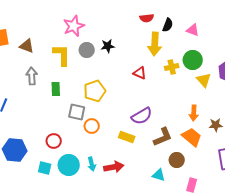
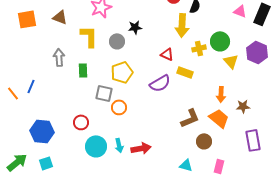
pink triangle: (193, 30) -> (240, 11), moved
brown triangle: (27, 46) -> (60, 17), moved
gray circle: (87, 50) -> (117, 41), moved
purple semicircle: (142, 116) -> (160, 83), moved
yellow rectangle: (127, 137) -> (185, 72), moved
cyan square: (45, 168) -> (46, 163), moved, turned -32
cyan triangle: (159, 175) -> (186, 165), moved

